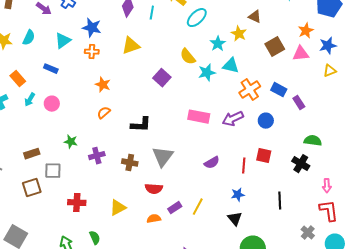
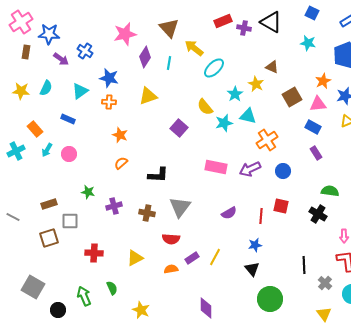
blue rectangle: (279, 90) -> (313, 127), moved
black line: (280, 201) -> (304, 265), moved

